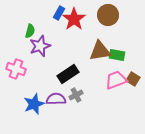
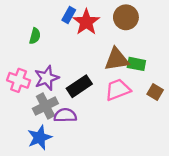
purple star: (40, 46) -> (47, 78), moved
pink trapezoid: (116, 80) -> (118, 90), moved
gray cross: (76, 95) -> (45, 106), moved, size x1.5
blue star: (34, 104) -> (40, 138), moved

